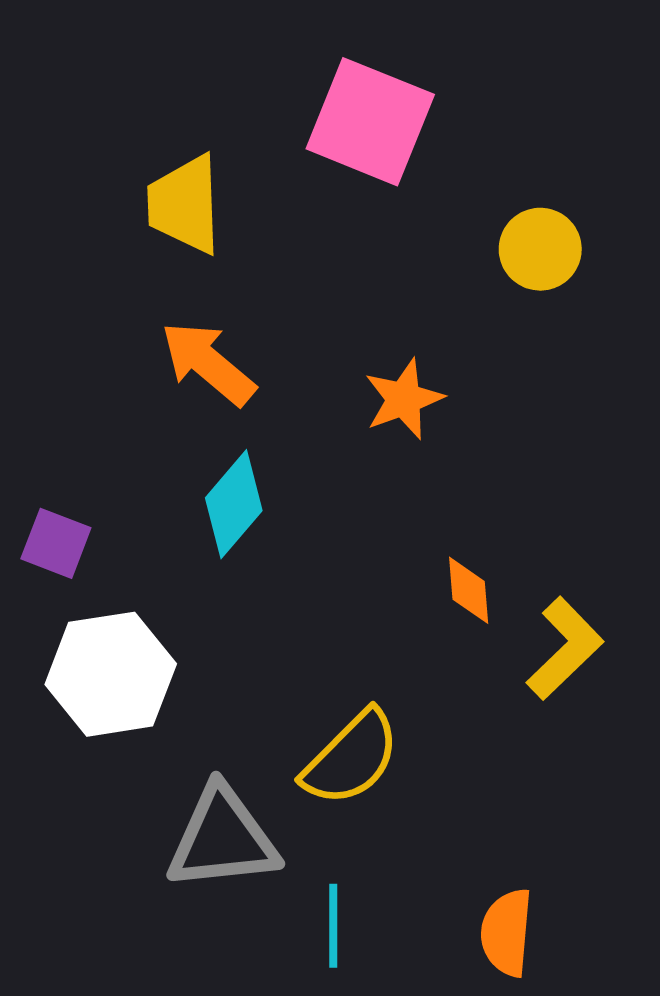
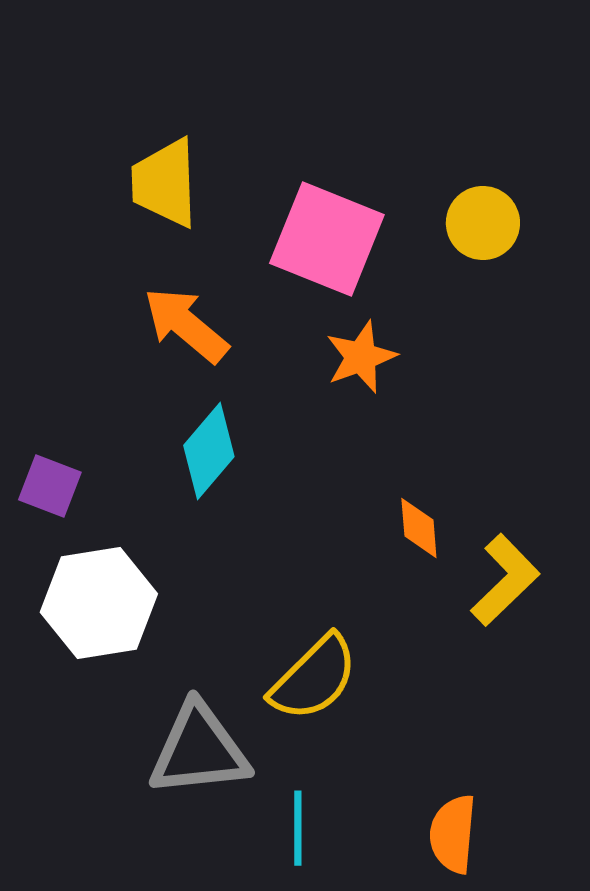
pink square: (370, 122) -> (327, 239), moved

